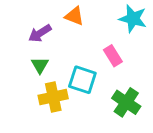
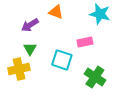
pink rectangle: (113, 56) -> (85, 42), turned -70
yellow cross: (53, 97) -> (19, 69), moved

